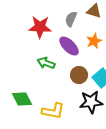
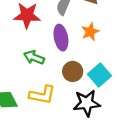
purple ellipse: (69, 46) -> (61, 38), turned 35
yellow L-shape: (53, 111) -> (42, 95), moved

